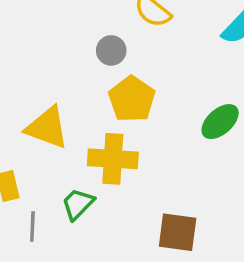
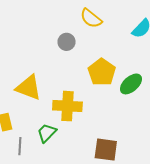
yellow pentagon: (132, 99) -> (102, 72), moved

